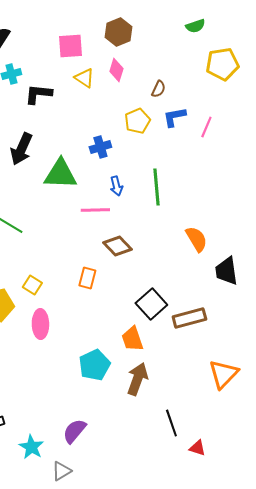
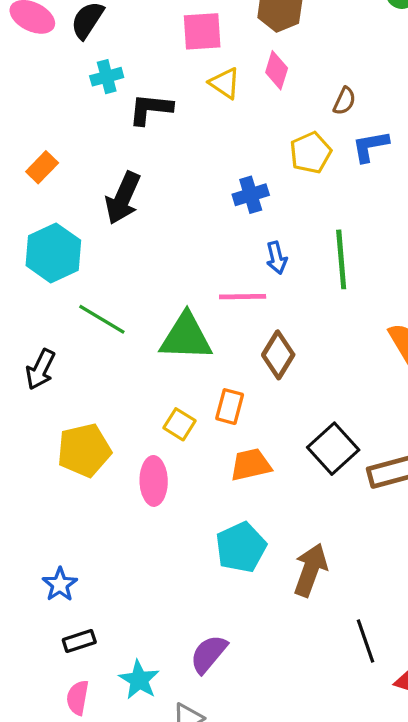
green triangle: (60, 174) -> (186, 337), moved
brown diamond: (117, 246) -> (278, 355), turned 76
yellow square: (32, 285) -> (180, 424), moved
orange trapezoid: (132, 339) -> (251, 465), moved, turned 96

